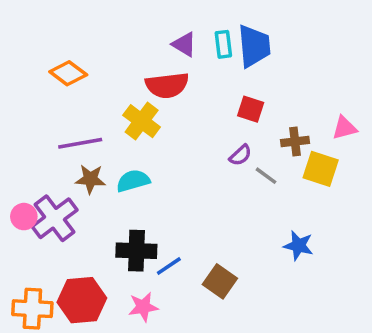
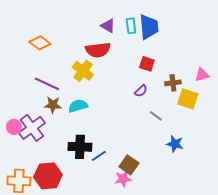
purple line: (80, 143) -> (47, 84), turned 35
gray line: (266, 176) -> (156, 116), moved
pink star: (143, 307) -> (123, 179), moved

